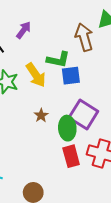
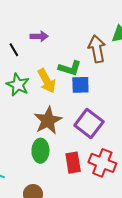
purple arrow: (24, 30) -> (39, 36), turned 48
brown star: (41, 115) -> (48, 120), size x2.0
green ellipse: (67, 128) -> (40, 151), moved

